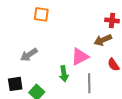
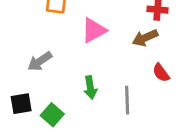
pink triangle: (80, 57) -> (94, 30), moved

